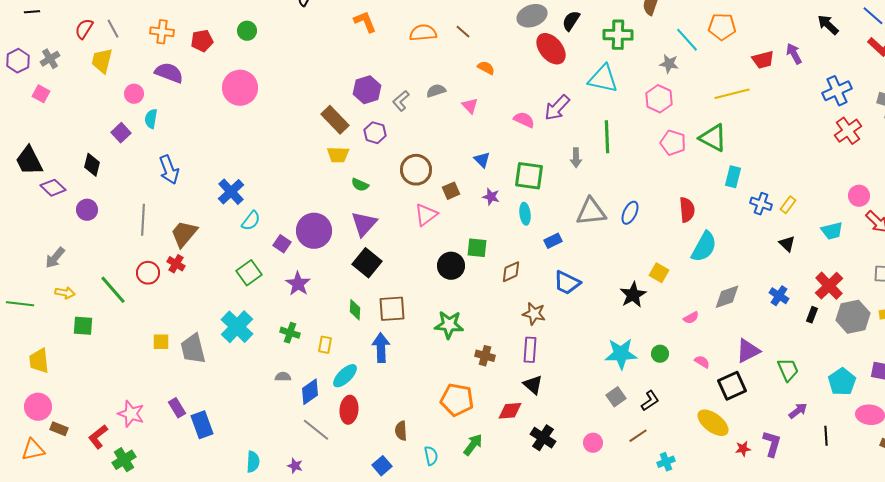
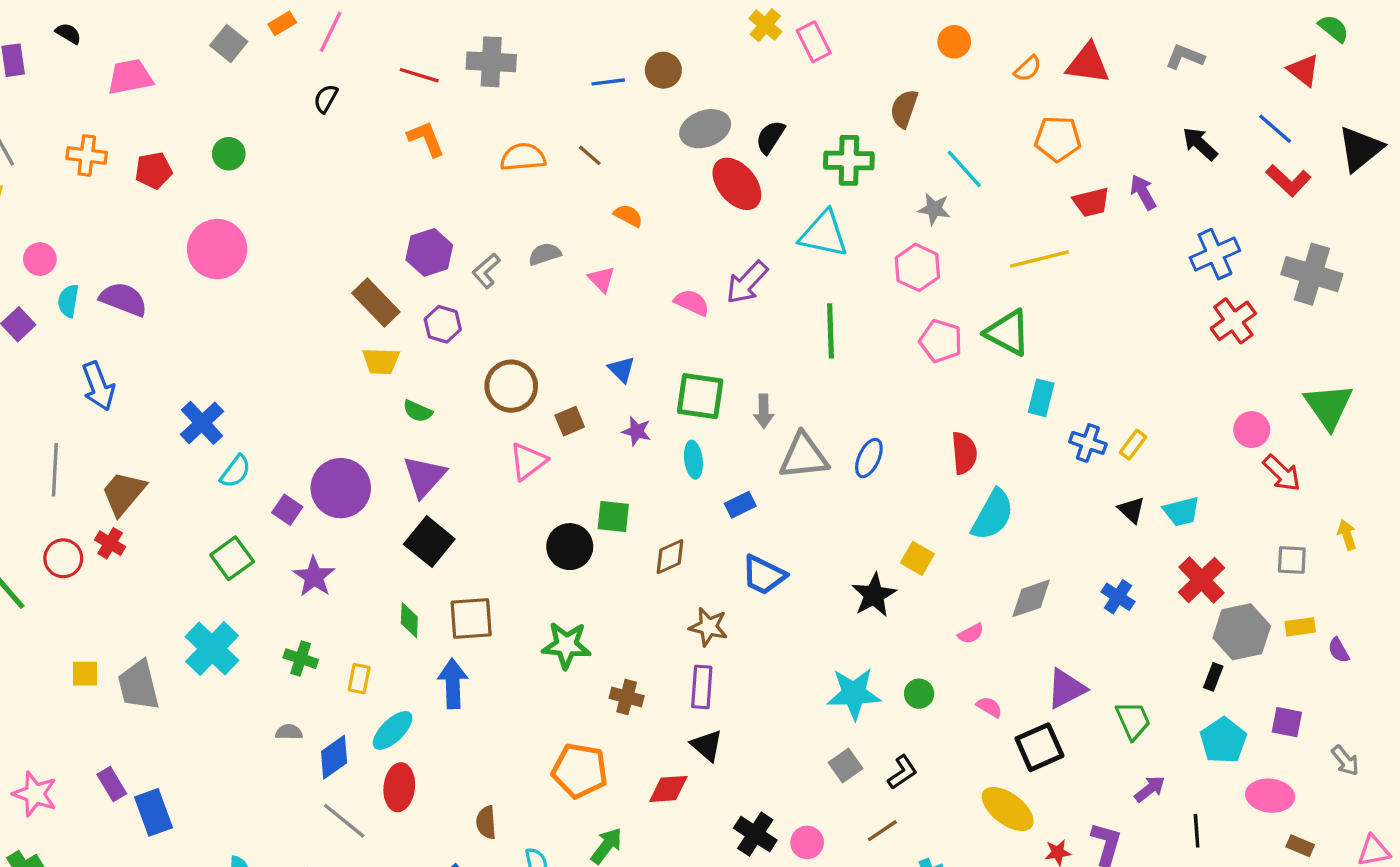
orange pentagon: (722, 27) -> (1058, 139), moved
purple semicircle: (169, 73) -> (123, 299), moved
gray arrow: (576, 158) -> (764, 411), moved
cyan trapezoid: (832, 231) -> (1182, 511), moved
black rectangle: (812, 315) -> (1213, 677), moved
black cross: (543, 438) -> (755, 834), moved

